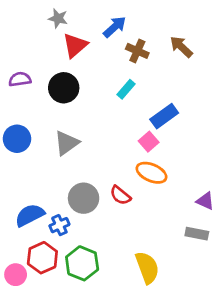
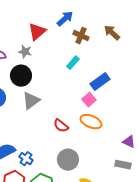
gray star: (58, 18) -> (25, 52), moved
black circle: (64, 88) -> (21, 76), moved
red semicircle: (120, 195) -> (61, 126), moved
gray circle: (84, 198) -> (68, 160), moved
blue cross: (59, 225) -> (26, 159), turned -32

